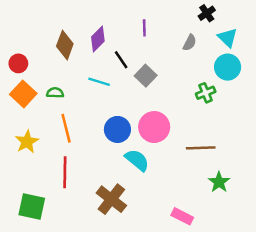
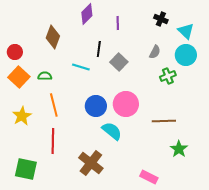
black cross: (207, 13) -> (161, 19), moved, turned -32
purple diamond: (98, 39) -> (87, 14), moved
gray semicircle: (190, 43) -> (155, 52), moved
black line: (121, 60) -> (99, 49), turned 42

